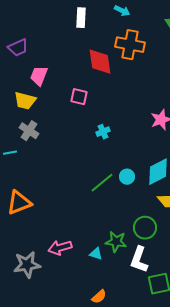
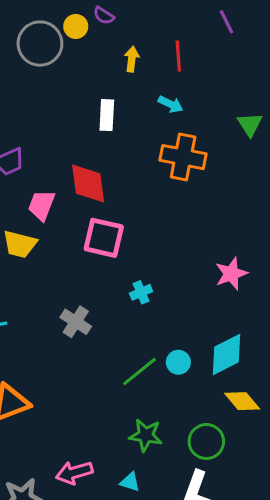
red diamond: (100, 62) -> (88, 183), moved
pink square: (79, 97) -> (104, 238), size x1.5
gray cross: (29, 131) -> (76, 322), moved
green star: (116, 242) -> (146, 435), moved

